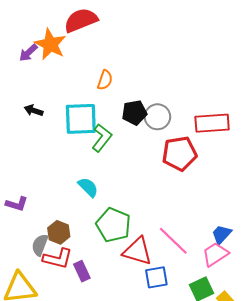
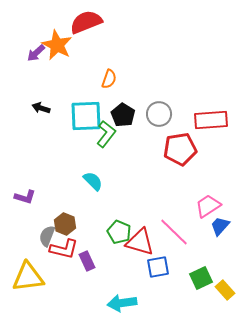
black pentagon: (134, 113) -> (123, 115), moved, turned -30
green pentagon: (113, 225) -> (119, 232), moved, size x0.7
pink trapezoid: (215, 254) -> (208, 206), moved

